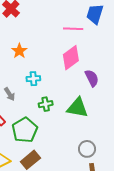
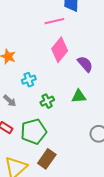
green triangle: (77, 108) -> (79, 96), size x0.7
green pentagon: (25, 130) -> (34, 131), turned 30

